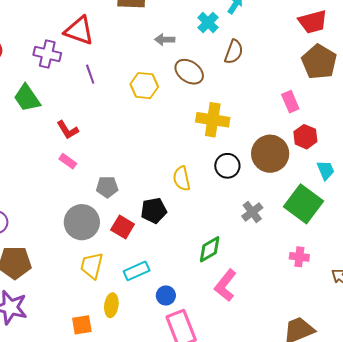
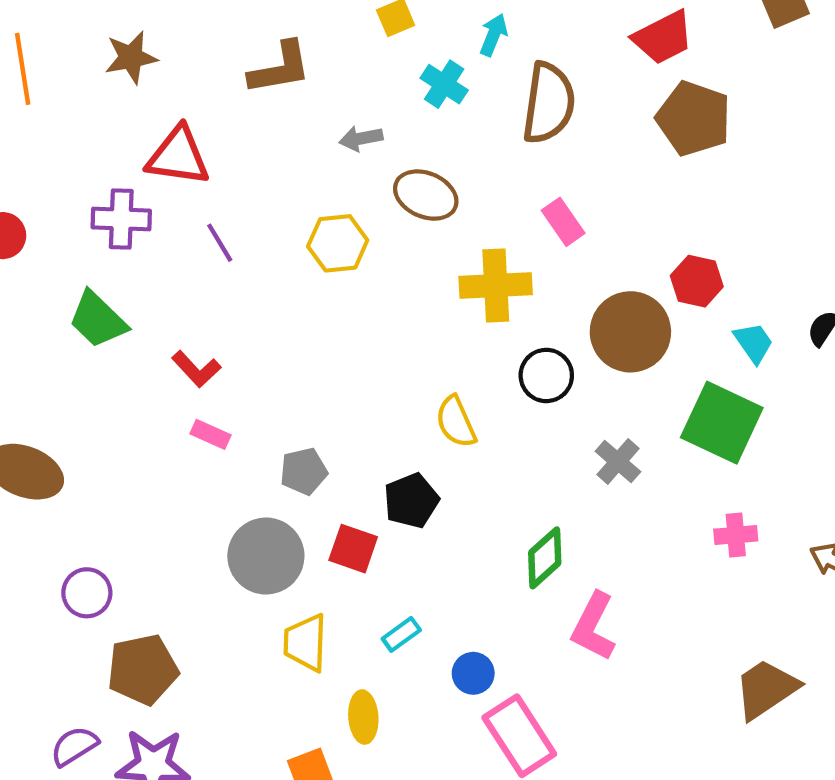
brown semicircle: (234, 52) -> (549, 103), moved, size x1.5
pink rectangle: (290, 102) -> (563, 222), moved
cyan rectangle: (137, 271) -> (401, 634), size x0.7

